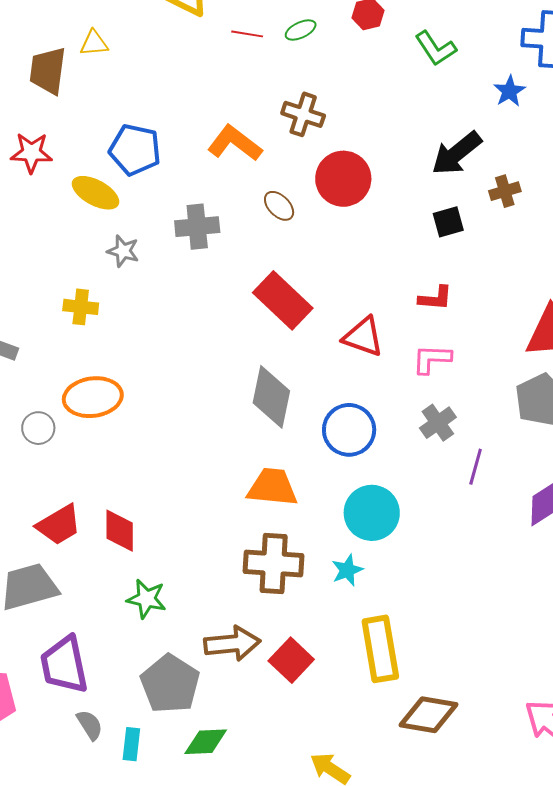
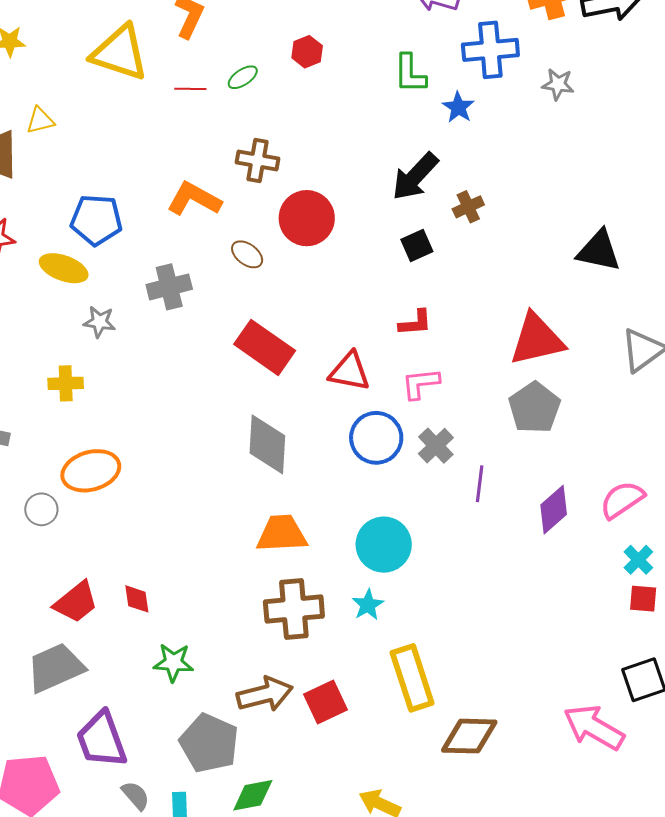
green L-shape: (436, 48) -> (410, 74), moved, turned 42
blue circle: (349, 430) -> (376, 438), moved
red diamond: (120, 531) -> (137, 599), size x0.7
red square: (291, 660) -> (326, 702), turned 30

